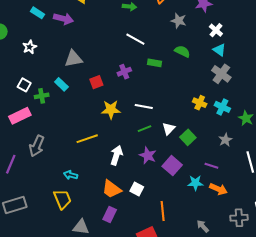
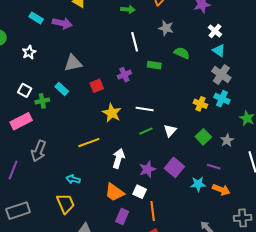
gray star: (179, 21) -> (166, 28), moved
white line: (135, 39) -> (135, 42), turned 48
cyan cross: (222, 107) -> (222, 99), moved
yellow star: (111, 110) -> (112, 113), turned 30
green square: (188, 137) -> (203, 137), moved
purple star: (148, 155) -> (147, 169), moved, turned 30
orange line: (163, 211) -> (153, 211), moved
purple rectangle: (110, 215) -> (122, 216), moved

